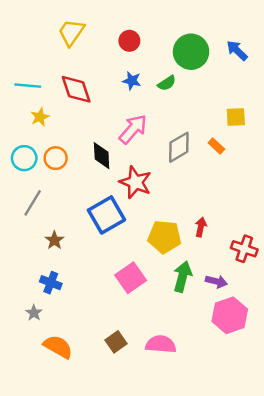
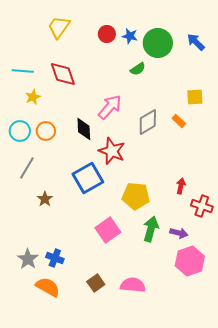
blue star: (132, 81) -> (130, 36), moved
red arrow: (201, 227) -> (181, 186), moved
blue cross: (51, 283) -> (55, 258), moved
gray star: (34, 313) -> (28, 259), size x1.5

